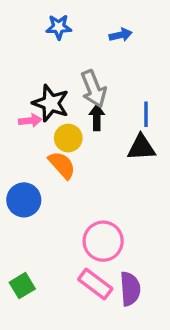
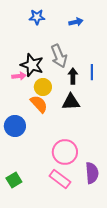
black arrow: (97, 117) -> (73, 76), moved
black triangle: (141, 148) -> (71, 102), moved
purple semicircle: (130, 289) -> (92, 173), moved

